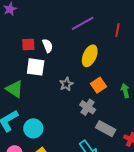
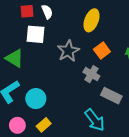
gray star: (66, 84) -> (68, 51), size x1.5

